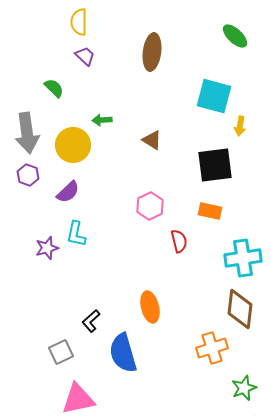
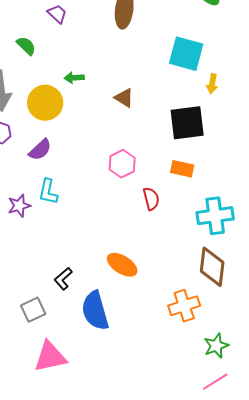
orange ellipse: (150, 307) -> (122, 265), turned -44

